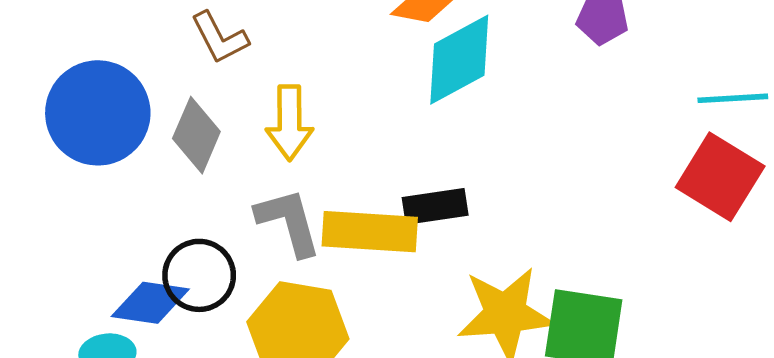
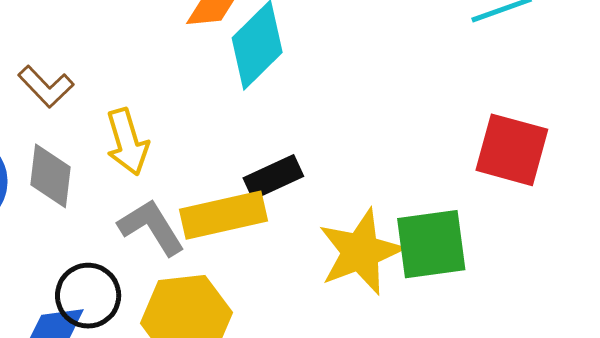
red square: (720, 177) -> (512, 150), moved

